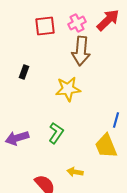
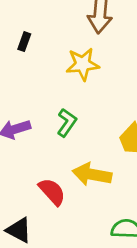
yellow arrow: (75, 172) -> (92, 174), size x1.8

